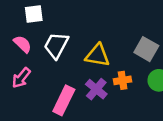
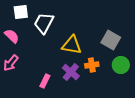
white trapezoid: (56, 45) -> (44, 23), moved
pink rectangle: (64, 100) -> (45, 81), size x0.6

